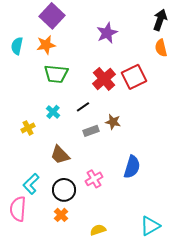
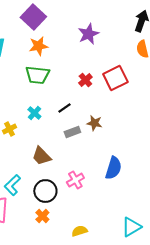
orange star: (46, 45) -> (38, 46), moved
red cross: (104, 79) -> (85, 80), size x0.6

